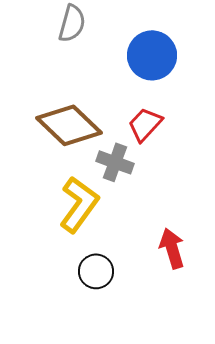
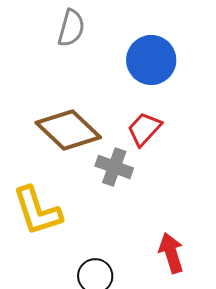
yellow L-shape: (79, 204) -> (37, 211), moved, turned 126

